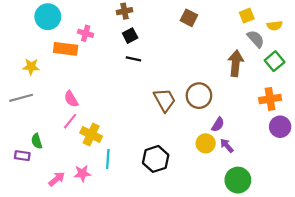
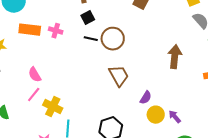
pink cross: (86, 33) -> (56, 31), moved
brown arrow: (236, 63) -> (175, 57), moved
brown circle: (199, 96) -> (113, 39), moved
purple semicircle: (218, 124) -> (146, 98), moved

